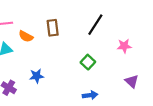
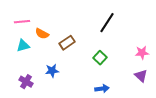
brown rectangle: (53, 28) -> (67, 43), moved, turned 63
pink star: (124, 46) -> (142, 53), moved

